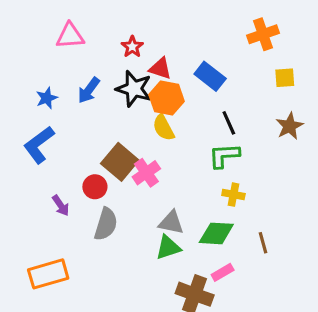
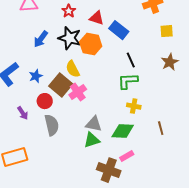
red triangle: (160, 68) -> (97, 18), moved
blue star: (47, 98) -> (36, 76), moved
yellow semicircle: (163, 128) -> (73, 69), moved
gray semicircle: (106, 224) -> (52, 125), turned -30
brown line: (263, 243) -> (161, 128), moved

